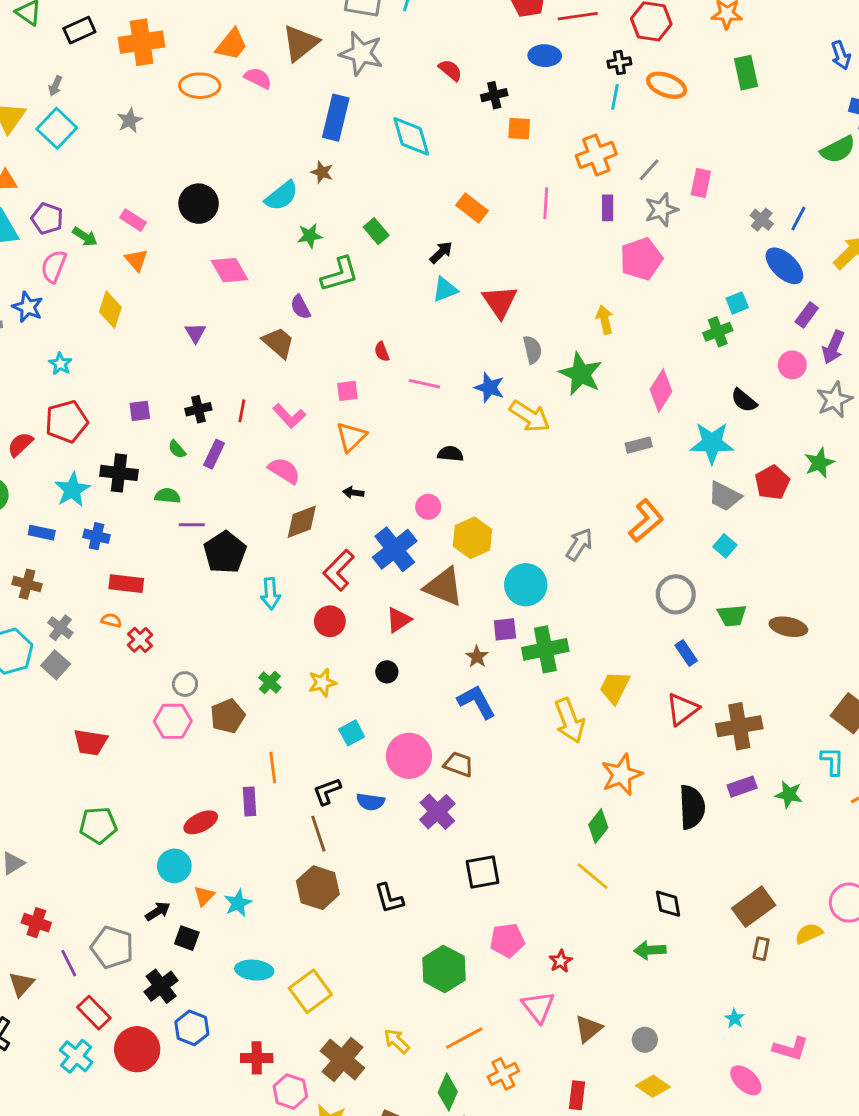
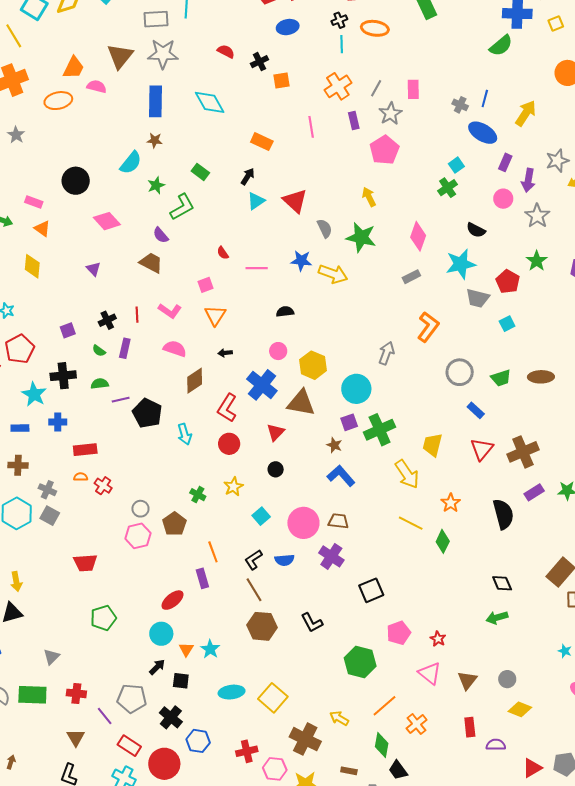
cyan square: (725, 546) -> (507, 324), moved, turned 35
orange star: (622, 775) -> (451, 503), size x0.7
yellow line: (593, 876) -> (411, 523), moved

